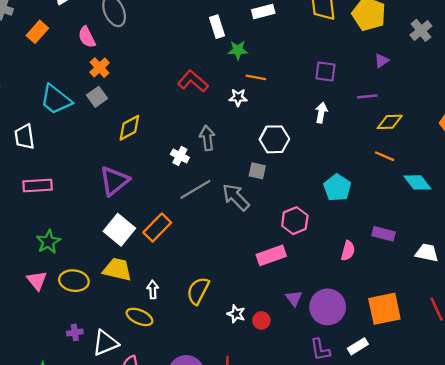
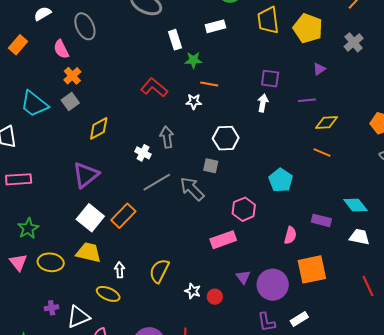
white arrow: (321, 113) -> (263, 103), moved
cyan diamond: (417, 182) -> (355, 205), moved
orange square: (384, 309) -> (312, 269), moved

